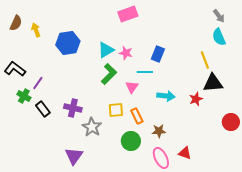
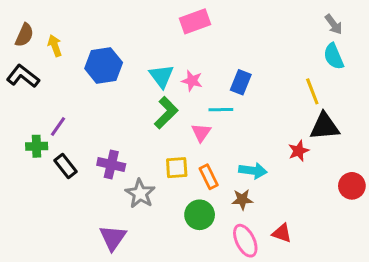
cyan triangle: (106, 50) -> (161, 76), turned -36
black L-shape: (15, 69) -> (23, 76), moved
green cross: (24, 96) -> (37, 146), turned -32
cyan arrow: (166, 96) -> (253, 171), moved

